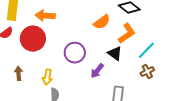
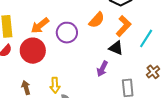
orange arrow: (45, 16) -> (40, 26), turned -30
purple circle: (75, 53) -> (67, 33), moved
brown cross: (147, 71) -> (153, 72), moved

